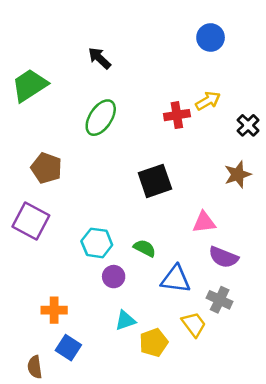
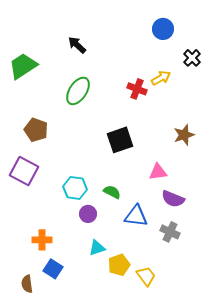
red cross: (177, 115) -> (137, 89), turned 30
black cross: (248, 125) -> (192, 58), moved
yellow trapezoid: (194, 324) -> (146, 276), moved

